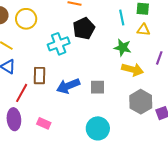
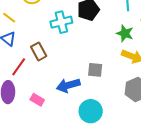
brown rectangle: (40, 76) -> (39, 51), turned -36
blue arrow: (68, 86) -> (68, 85), moved

